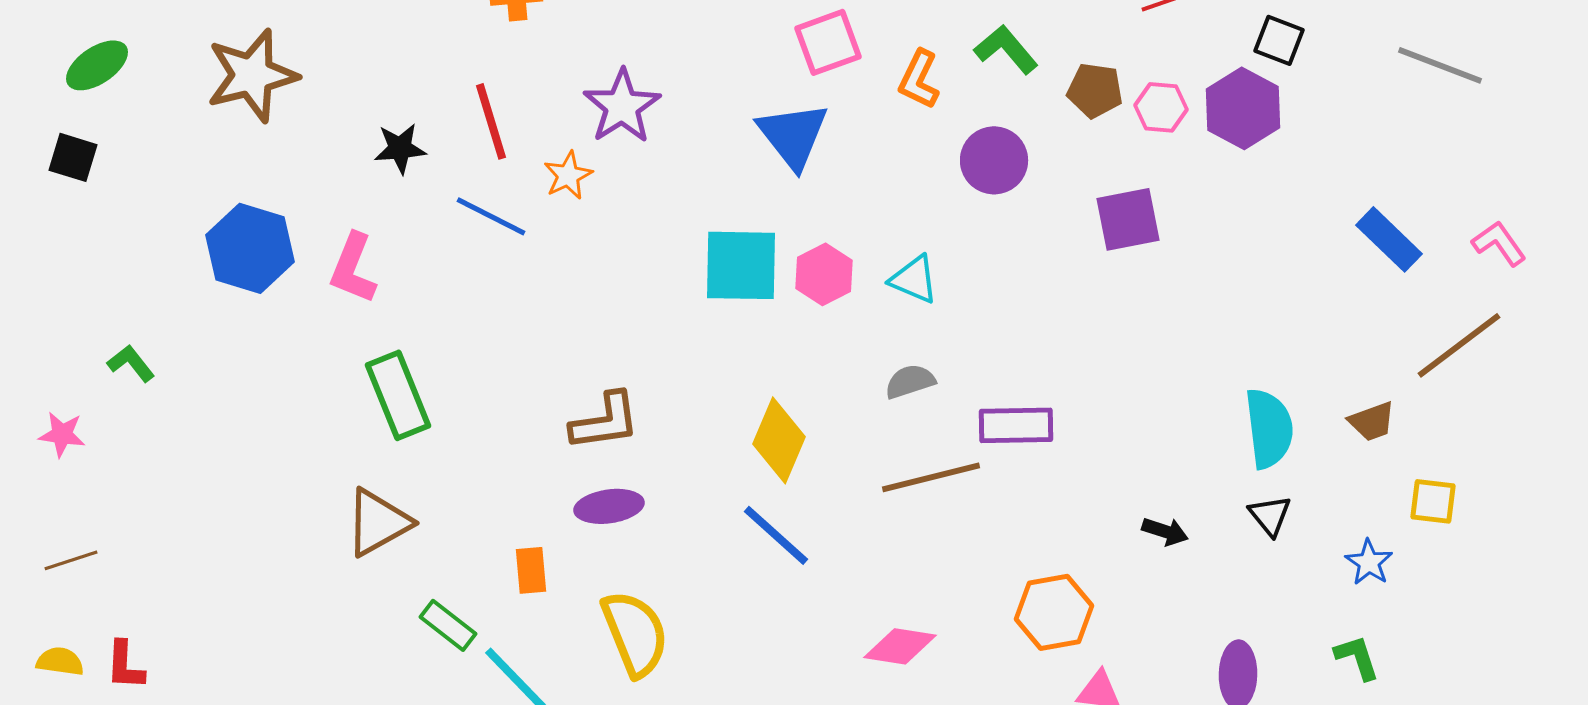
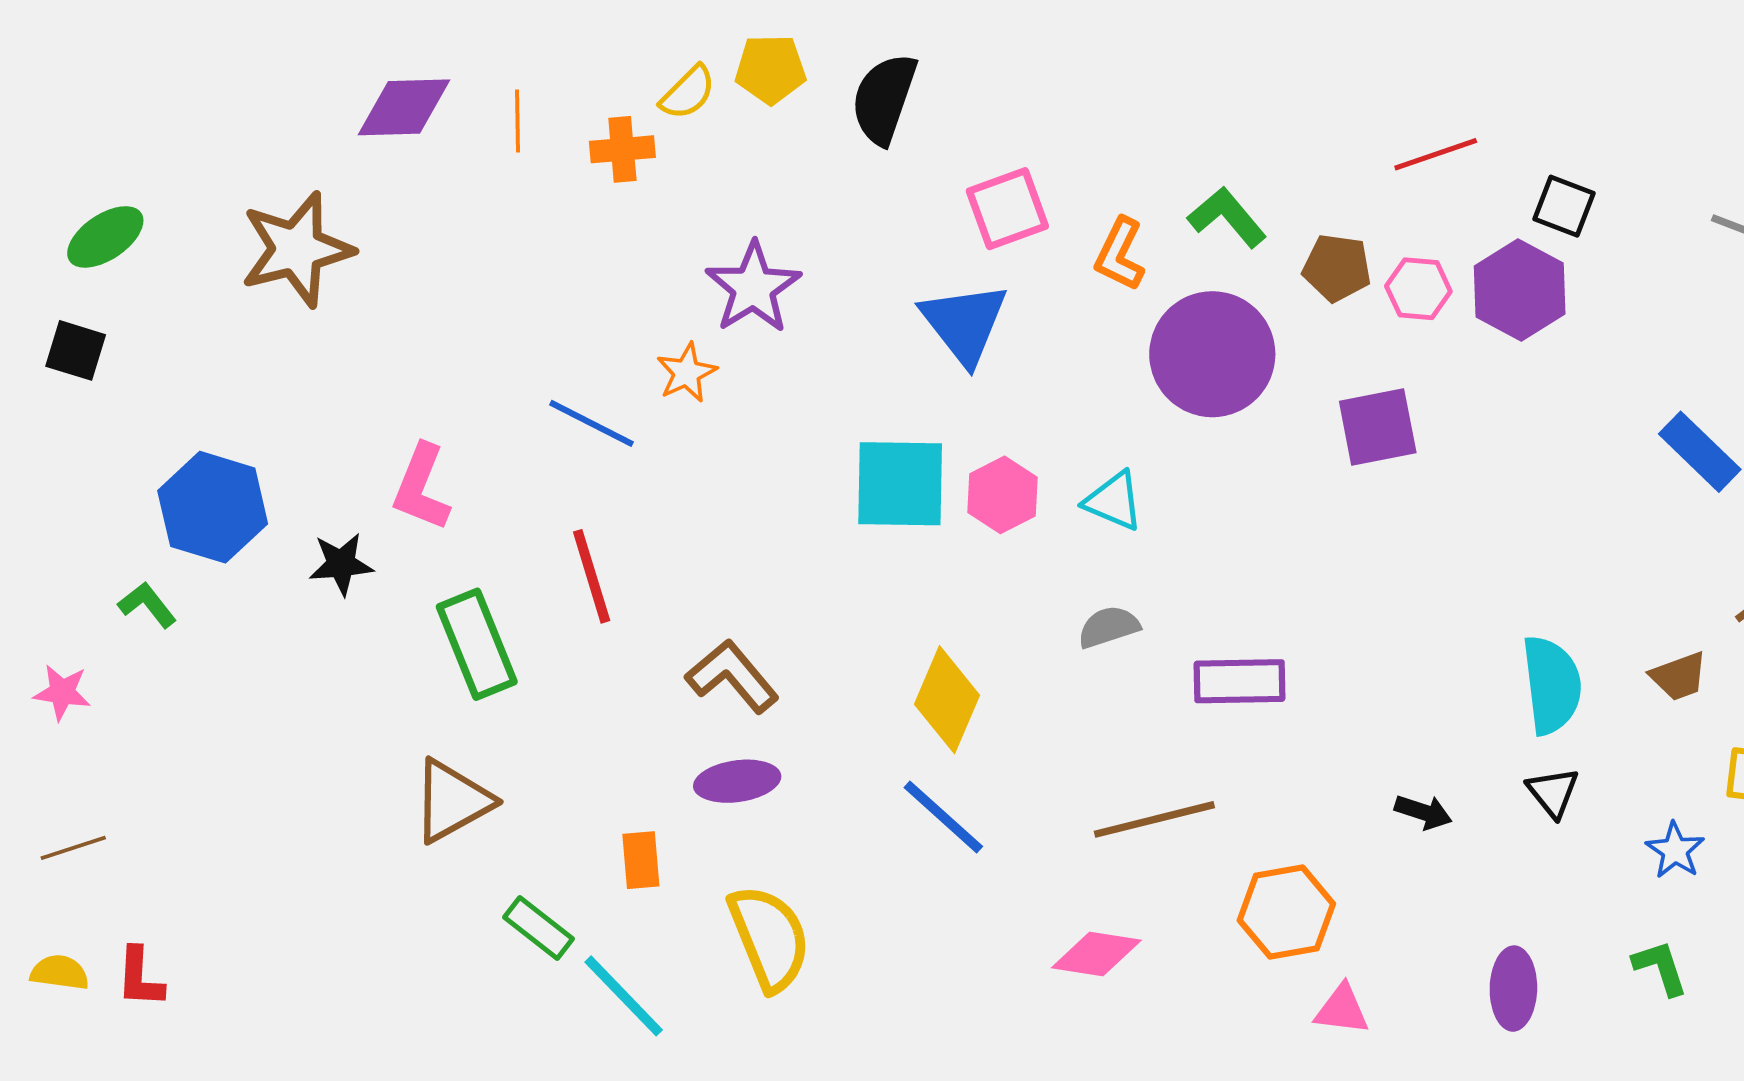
red line: (491, 121) -> (592, 576), moved
black star: (400, 148) -> (341, 564), moved
purple circle: (994, 160) -> (1212, 354), size x1.5
blue hexagon: (250, 248) -> (213, 507), moved
brown L-shape: (605, 421) -> (732, 676), turned -122
brown line: (931, 477) -> (1154, 819), moved

